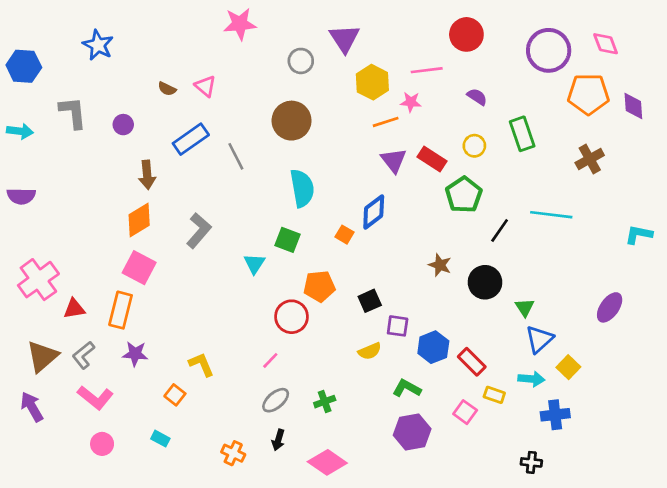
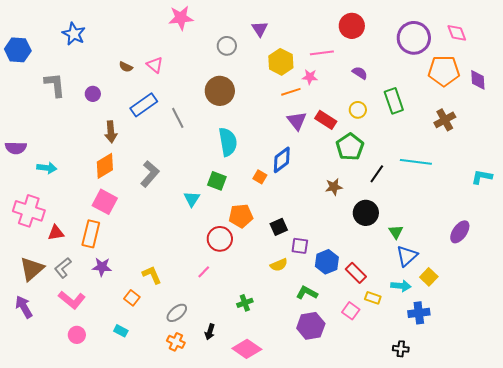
purple triangle: (345, 38) -> (260, 29), size x0.7
cyan arrow: (20, 131) -> (47, 168), moved
brown star: (440, 265) -> (334, 187), moved, turned -30
pink cross: (38, 280) -> (29, 211), turned -36
gray ellipse: (276, 400) -> (177, 313), moved

